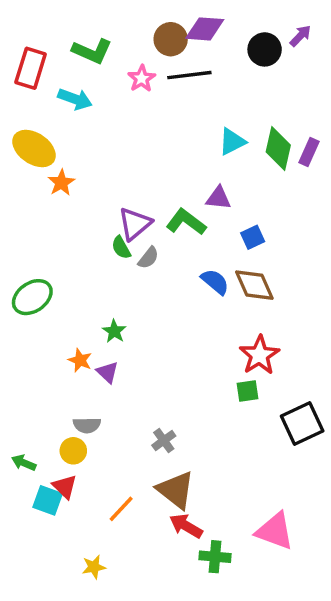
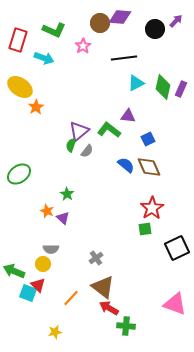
black line: (189, 75) -> (124, 58), moved
green semicircle: (121, 248) -> (71, 145), turned 48
green arrow: (24, 463) -> (14, 271), size x1.5
pink triangle: (275, 531) -> (175, 304), moved

